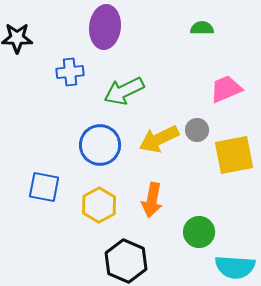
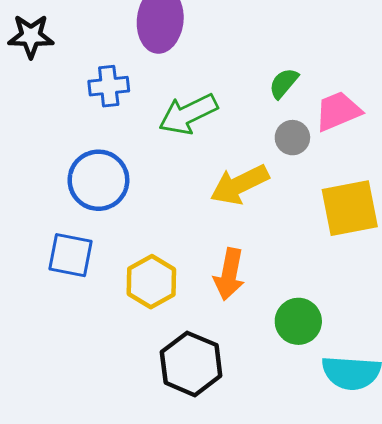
green semicircle: (202, 28) -> (284, 83), moved, turned -50
gray circle: (197, 130) -> (292, 138), moved
blue circle: (100, 145) -> (98, 180), moved

